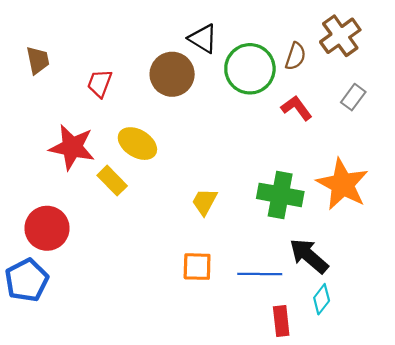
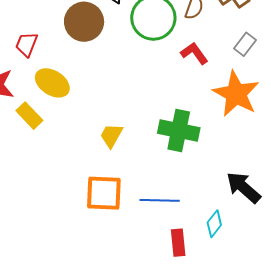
red trapezoid: (100, 83) -> (27, 44), moved
orange star: (343, 184) -> (236, 94), moved
black arrow: (309, 256) -> (243, 187), moved
orange square: (197, 267) -> (104, 193), size x1.4

